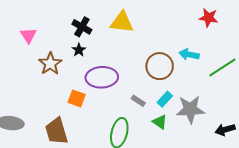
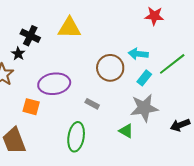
black star: (79, 50) -> (18, 54), moved
cyan rectangle: (165, 99) -> (144, 78), moved
green triangle: (160, 122) -> (126, 131), moved

